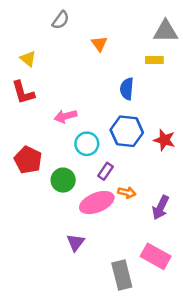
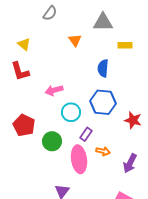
gray triangle: (166, 31) -> (103, 22), moved
orange triangle: (99, 44) -> (75, 40), moved
red star: (164, 140) -> (133, 120), moved
pink ellipse: (97, 203) -> (79, 159), turned -76

